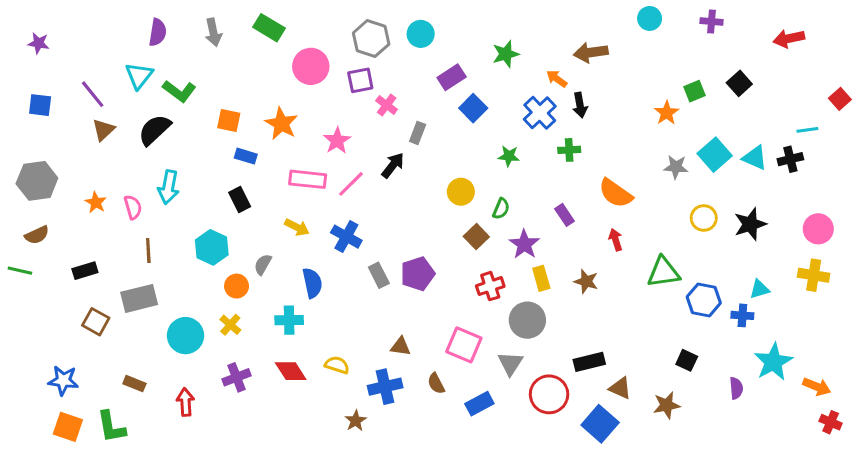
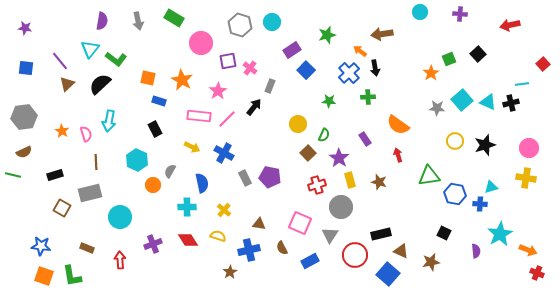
purple square: (360, 80) -> (228, 61), moved
purple pentagon: (418, 274) -> (270, 177), turned 30
yellow cross: (230, 325) -> (224, 210), moved

